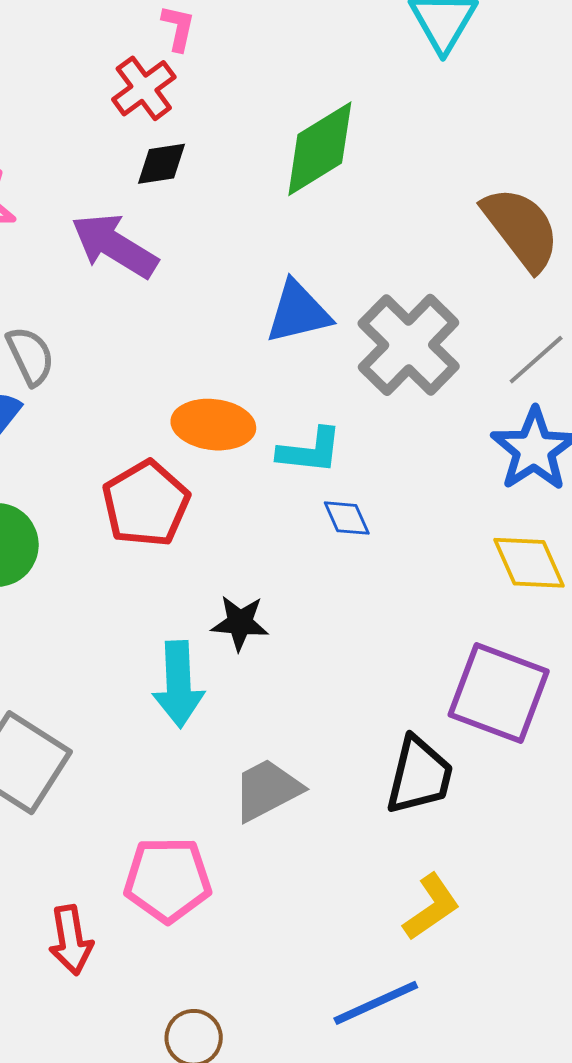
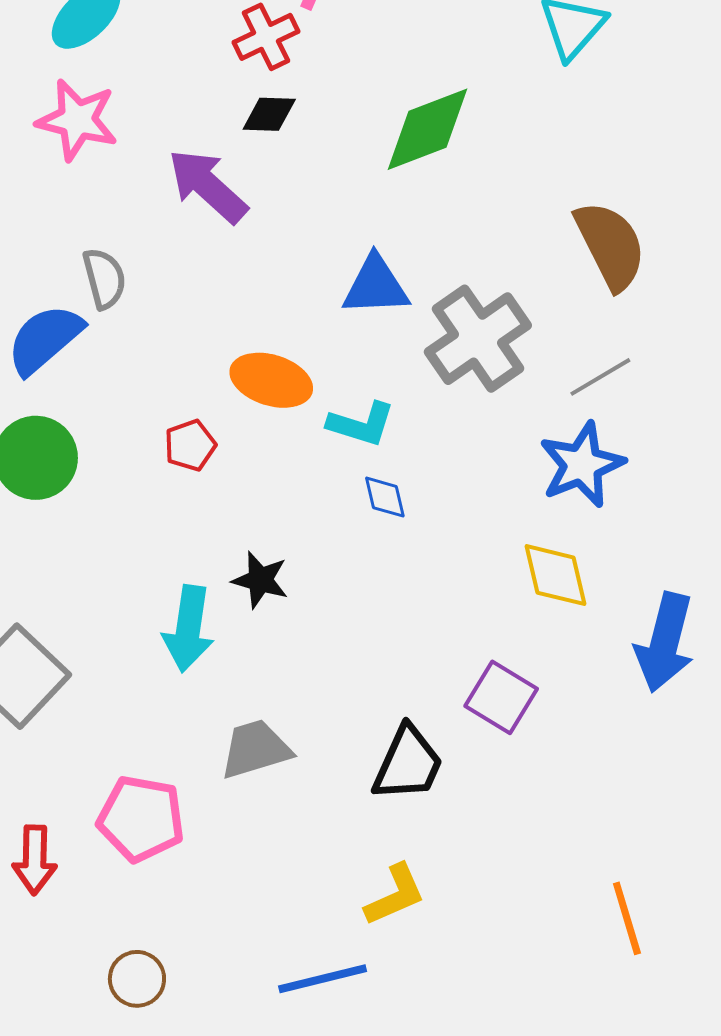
red pentagon: (146, 504) -> (190, 445), size x0.6
purple square: (499, 693) -> (501, 697), size x0.7

